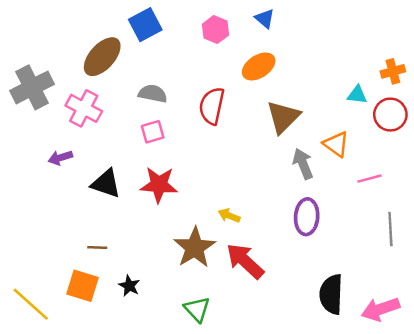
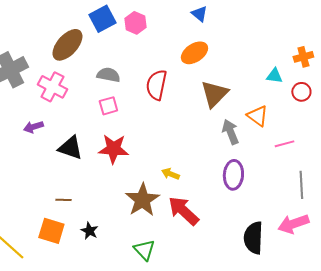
pink hexagon: (216, 30) -> (135, 23), moved
red circle: (390, 115) -> (301, 92), size x0.7
pink arrow: (381, 309) -> (293, 224), moved

